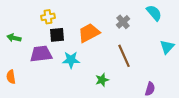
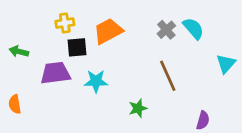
cyan semicircle: (154, 13) -> (193, 28), moved
orange trapezoid: (89, 33) -> (108, 31), moved

